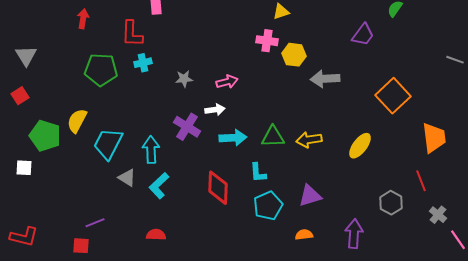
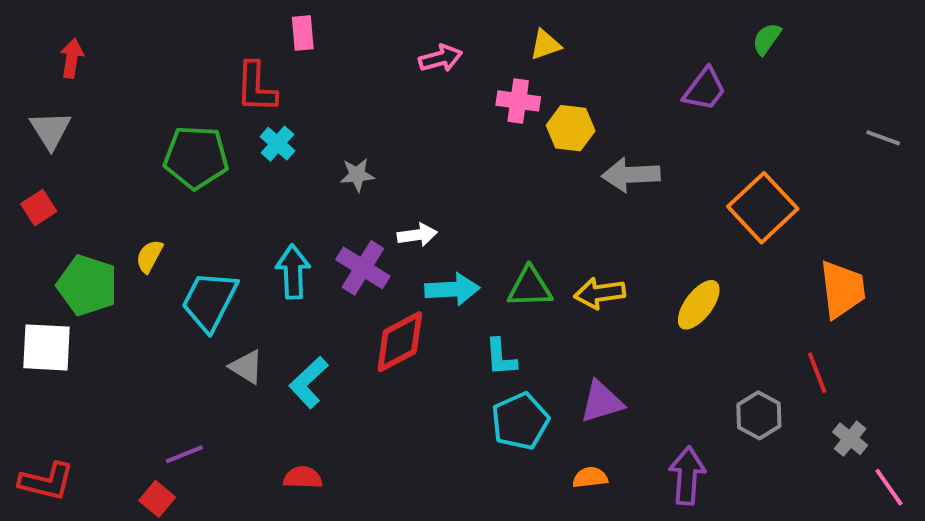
red arrow: (83, 19) -> (72, 58), moved
cyan cross: (143, 63) -> (277, 144), turned -36
pink arrow: (227, 82) -> (441, 58), moved
yellow semicircle: (77, 121) -> (149, 256), size x0.7
cyan arrow: (151, 150) -> (293, 272), moved
white square: (24, 168) -> (47, 347), size x1.6
red diamond: (218, 188) -> (400, 342), moved, turned 60
red square: (81, 246) -> (157, 499), turned 36

